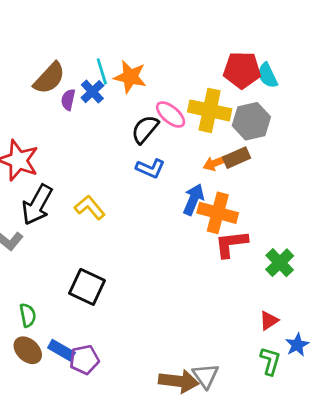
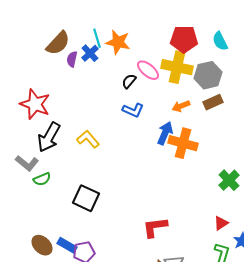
red pentagon: (242, 70) -> (184, 39), moved
black semicircle: (145, 129) -> (129, 81), size x0.7
brown rectangle: (237, 158) -> (213, 102), moved
red L-shape: (231, 244) -> (155, 227), moved
green semicircle: (28, 315) -> (42, 179), moved, turned 78

